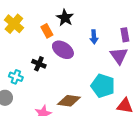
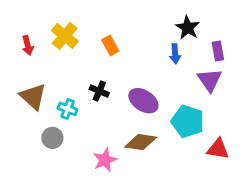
black star: (65, 18) -> (188, 28), moved
purple ellipse: (63, 50) -> (143, 101), moved

